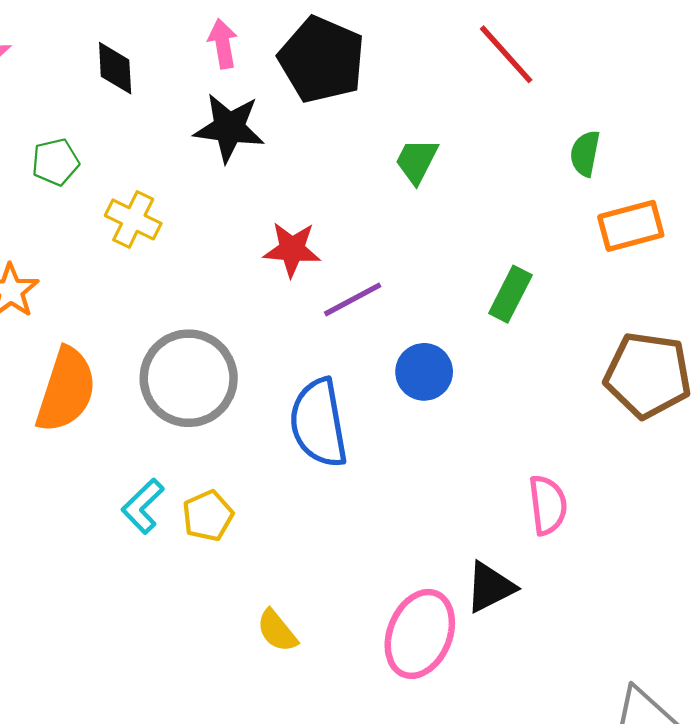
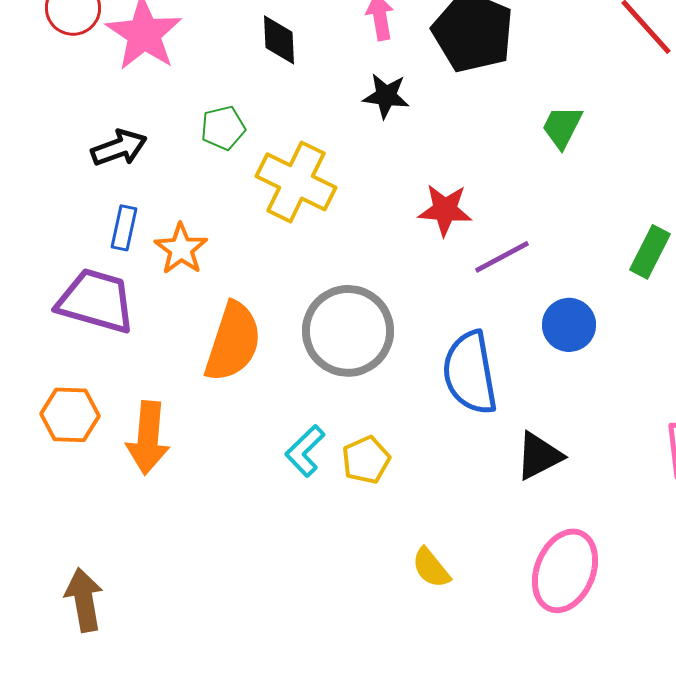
black star: (229, 128) -> (386, 96), size x0.7
yellow cross: (133, 219) -> (296, 182), size x1.5
black triangle: (490, 587) -> (539, 456), moved

